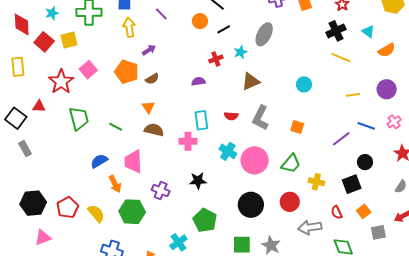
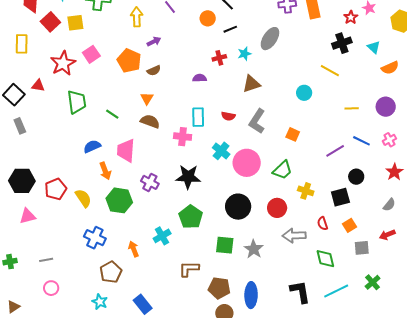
yellow line: (341, 58) -> (330, 71), moved
black star: (198, 181) -> (188, 177), size x1.4

